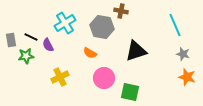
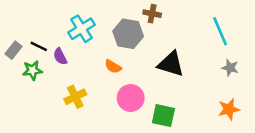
gray rectangle: (11, 40) -> (14, 50), turned 48
black triangle: (136, 51) -> (171, 64), turned 35
orange star: (187, 77) -> (229, 109), moved, turned -30

